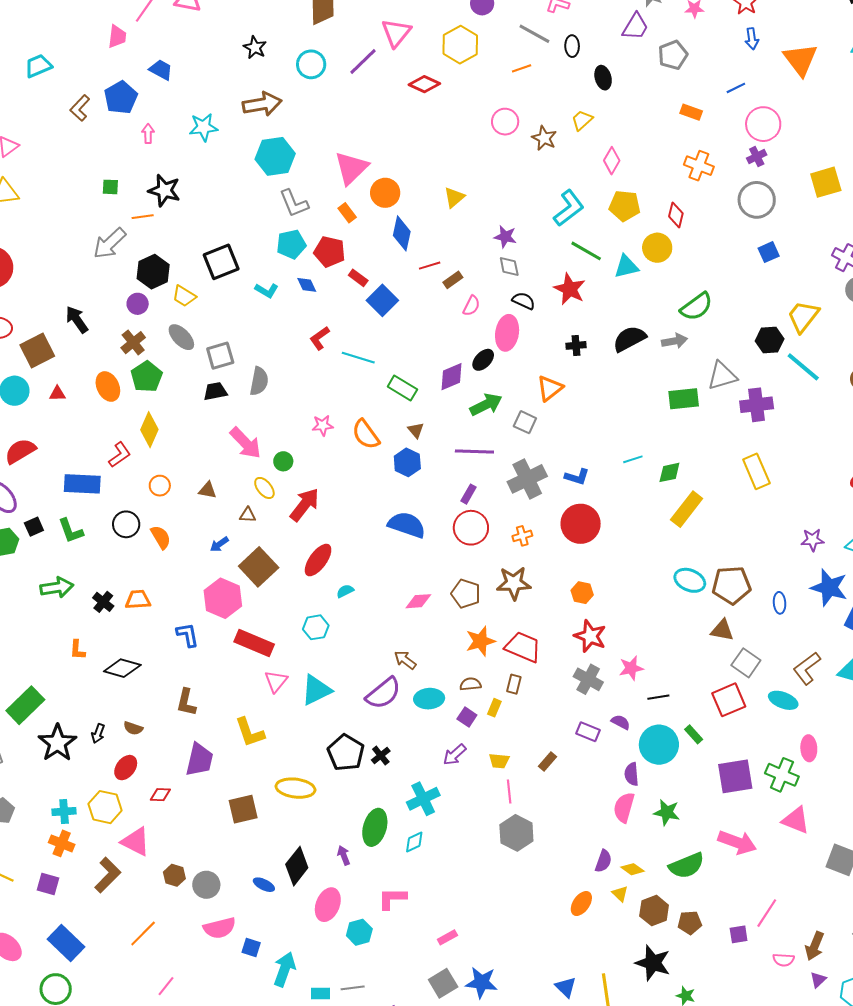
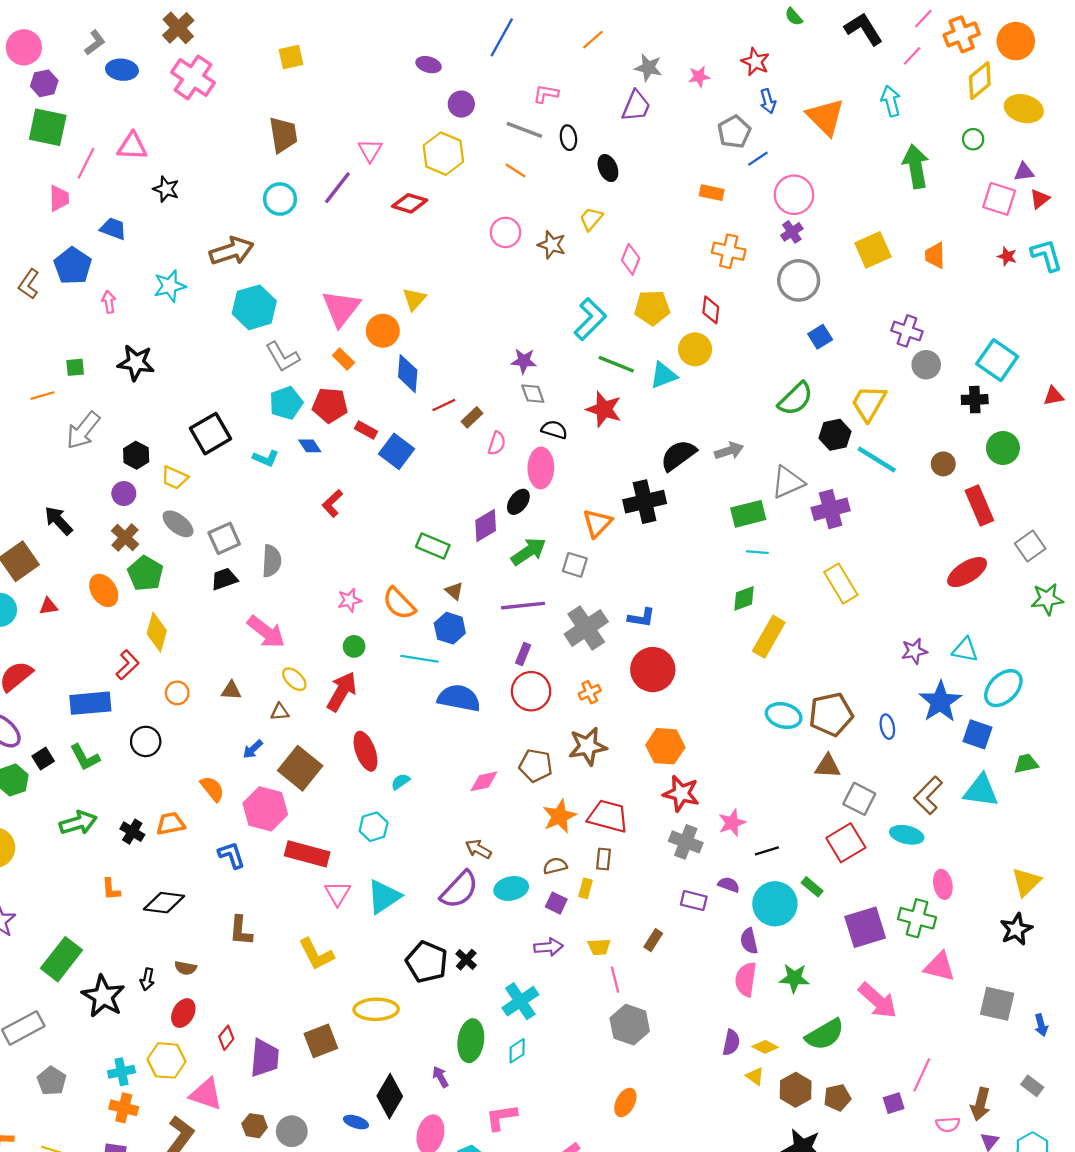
pink triangle: (396, 33) -> (370, 150), size x0.7
black star: (255, 47) -> (166, 189), moved
gray pentagon: (673, 55) -> (734, 132), moved
orange line: (522, 68) -> (516, 170), turned 60
yellow triangle: (454, 197) -> (414, 299), moved
orange line: (143, 217) -> (42, 396), moved
black hexagon: (153, 272) -> (136, 455), size x0.7
green semicircle: (696, 307) -> (795, 399), moved
black cross: (576, 345) -> (645, 502), moved, size x1.8
cyan line: (358, 358) -> (419, 659), moved
cyan line: (633, 459) -> (757, 552), moved, turned 30
green circle: (283, 461) -> (354, 646), moved
orange semicircle: (161, 537) -> (212, 789), moved
red ellipse: (318, 560) -> (365, 751), turned -48
blue star: (829, 588) -> (940, 702), turned 30
orange hexagon: (582, 593) -> (665, 746), size x1.5
purple arrow: (455, 755) -> (548, 947), turned -135
purple trapezoid: (199, 760) -> (265, 1058), moved
red diamond: (160, 795) -> (226, 1038), turned -45
pink arrow: (737, 842) -> (878, 1001), turned 30
orange ellipse: (581, 903) -> (625, 1102), moved

